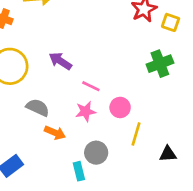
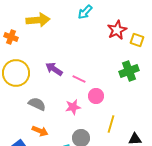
pink line: (91, 86) -> (79, 79), moved
pink circle: (120, 107) -> (96, 96), moved
orange arrow: (55, 133) -> (40, 131), moved

